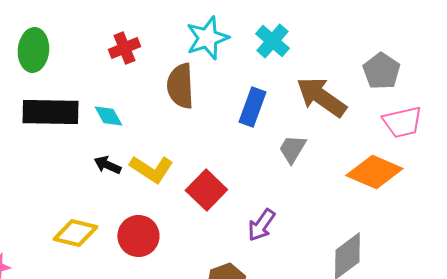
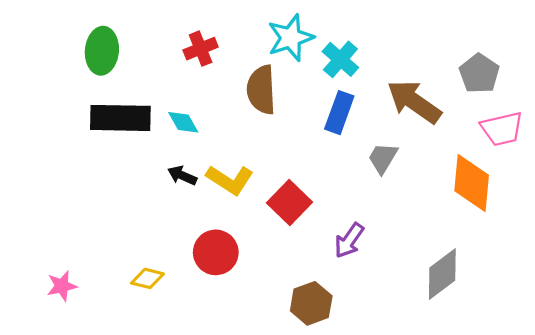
cyan cross: (272, 41) -> (340, 59), moved
orange diamond: (374, 172) -> (472, 183), turned 72
yellow diamond: (75, 233) -> (147, 278), moved, size x0.7

